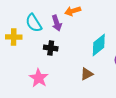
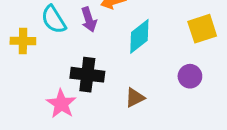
cyan diamond: (99, 45) -> (139, 36), moved
black cross: (51, 48) -> (87, 75), moved, size x1.5

